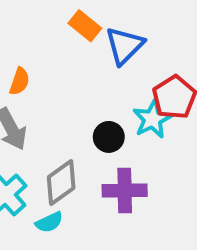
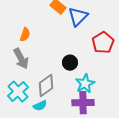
cyan star: (152, 119) -> (85, 84), moved
purple cross: (125, 191) -> (83, 103), moved

